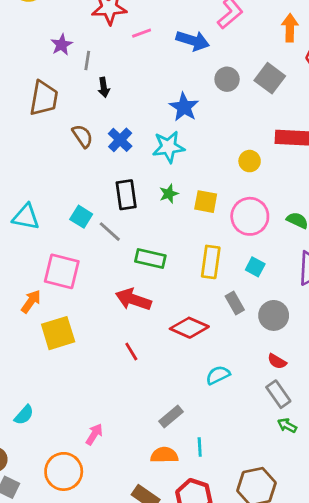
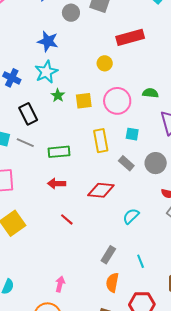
green star: (169, 194) -> (58, 95), moved
red arrow: (133, 299) -> (57, 184), size x0.7
cyan line: (200, 447) -> (141, 261), moved
orange semicircle: (164, 455) -> (112, 283), turned -60

